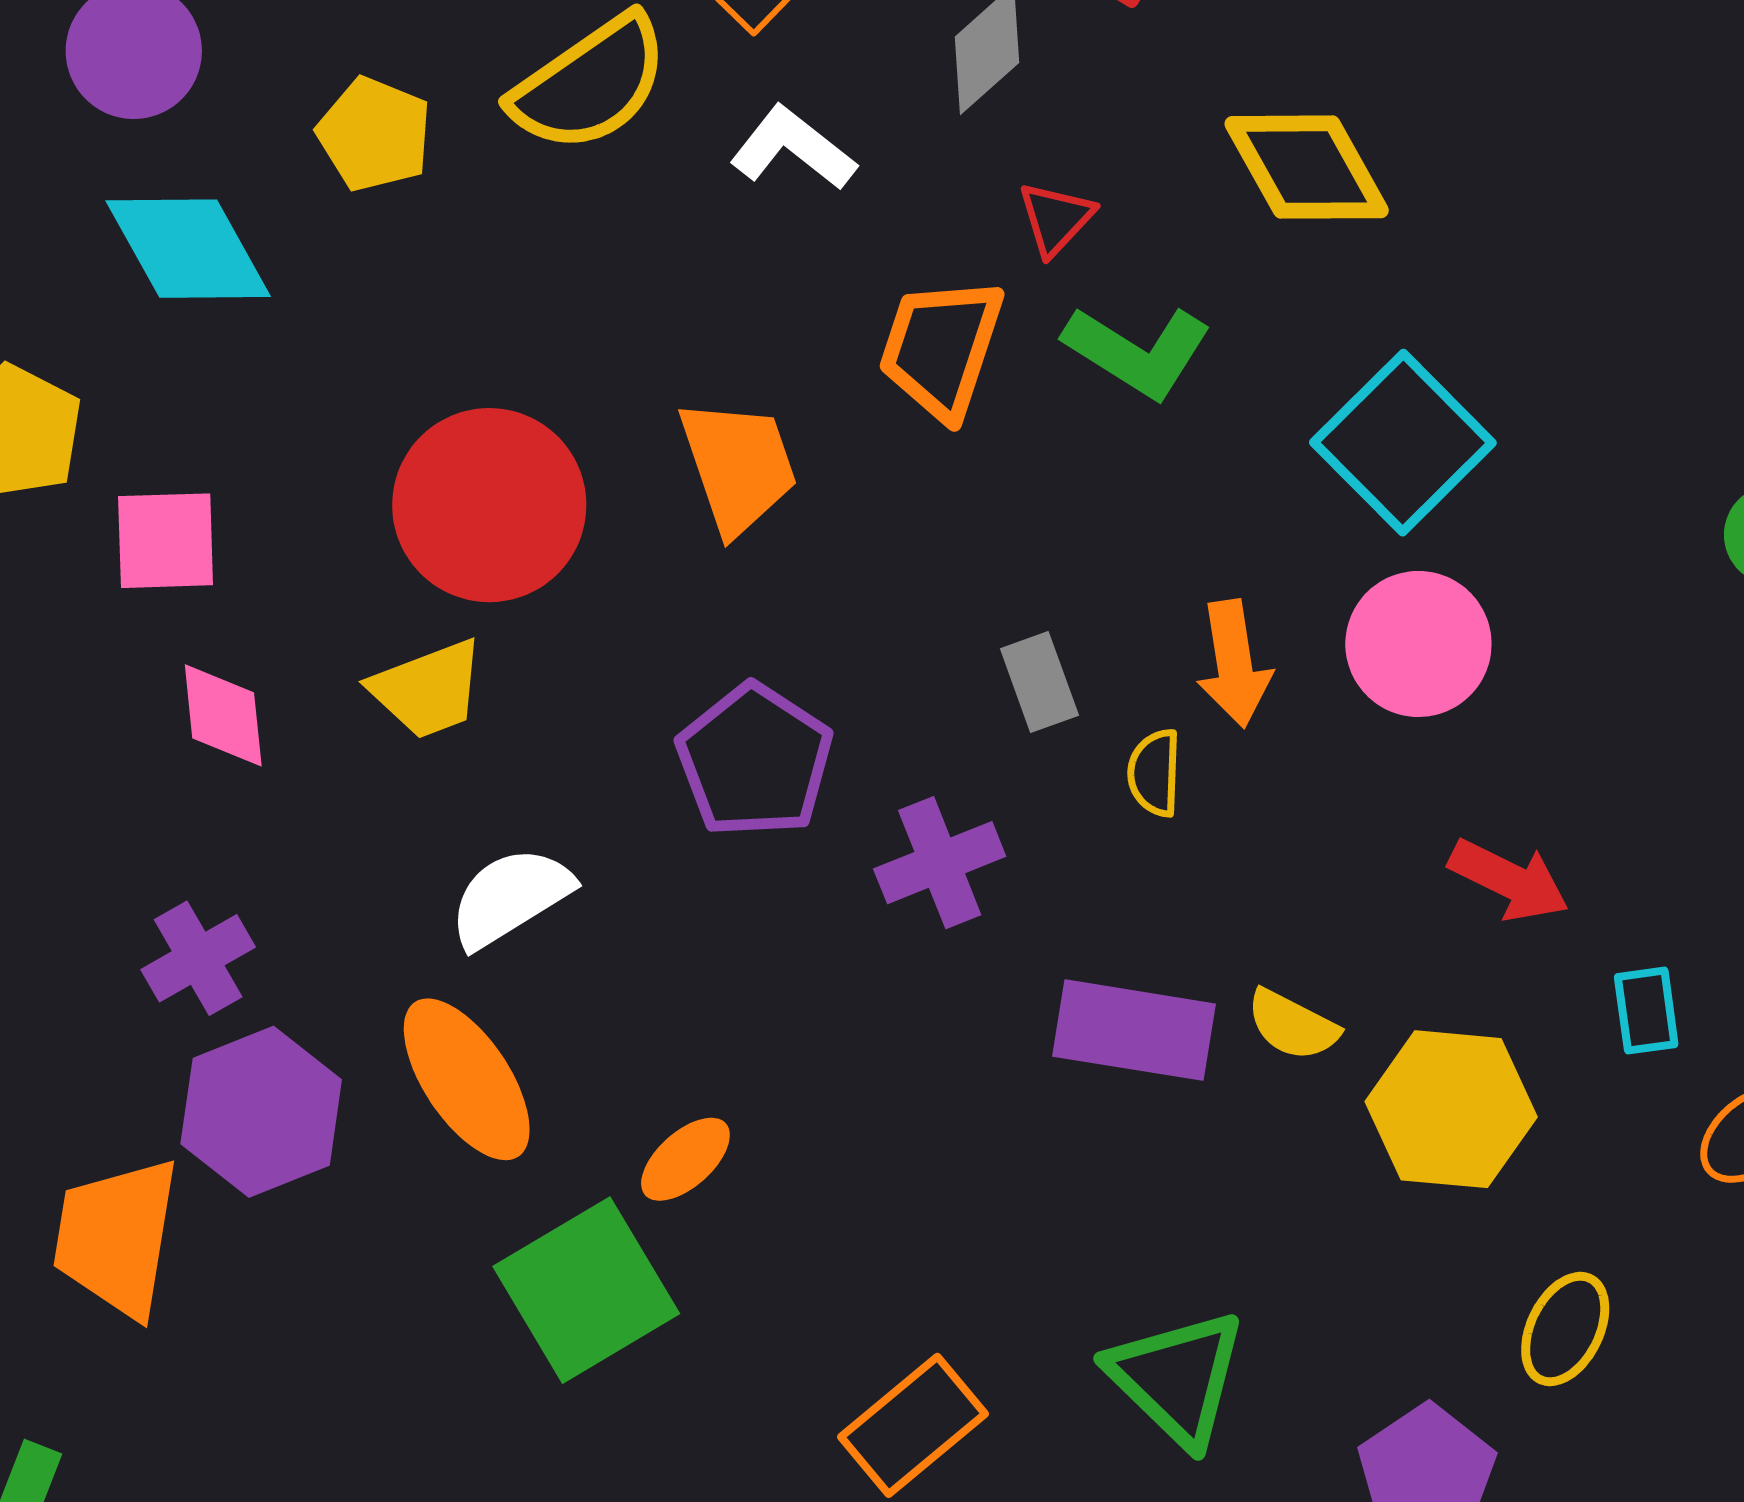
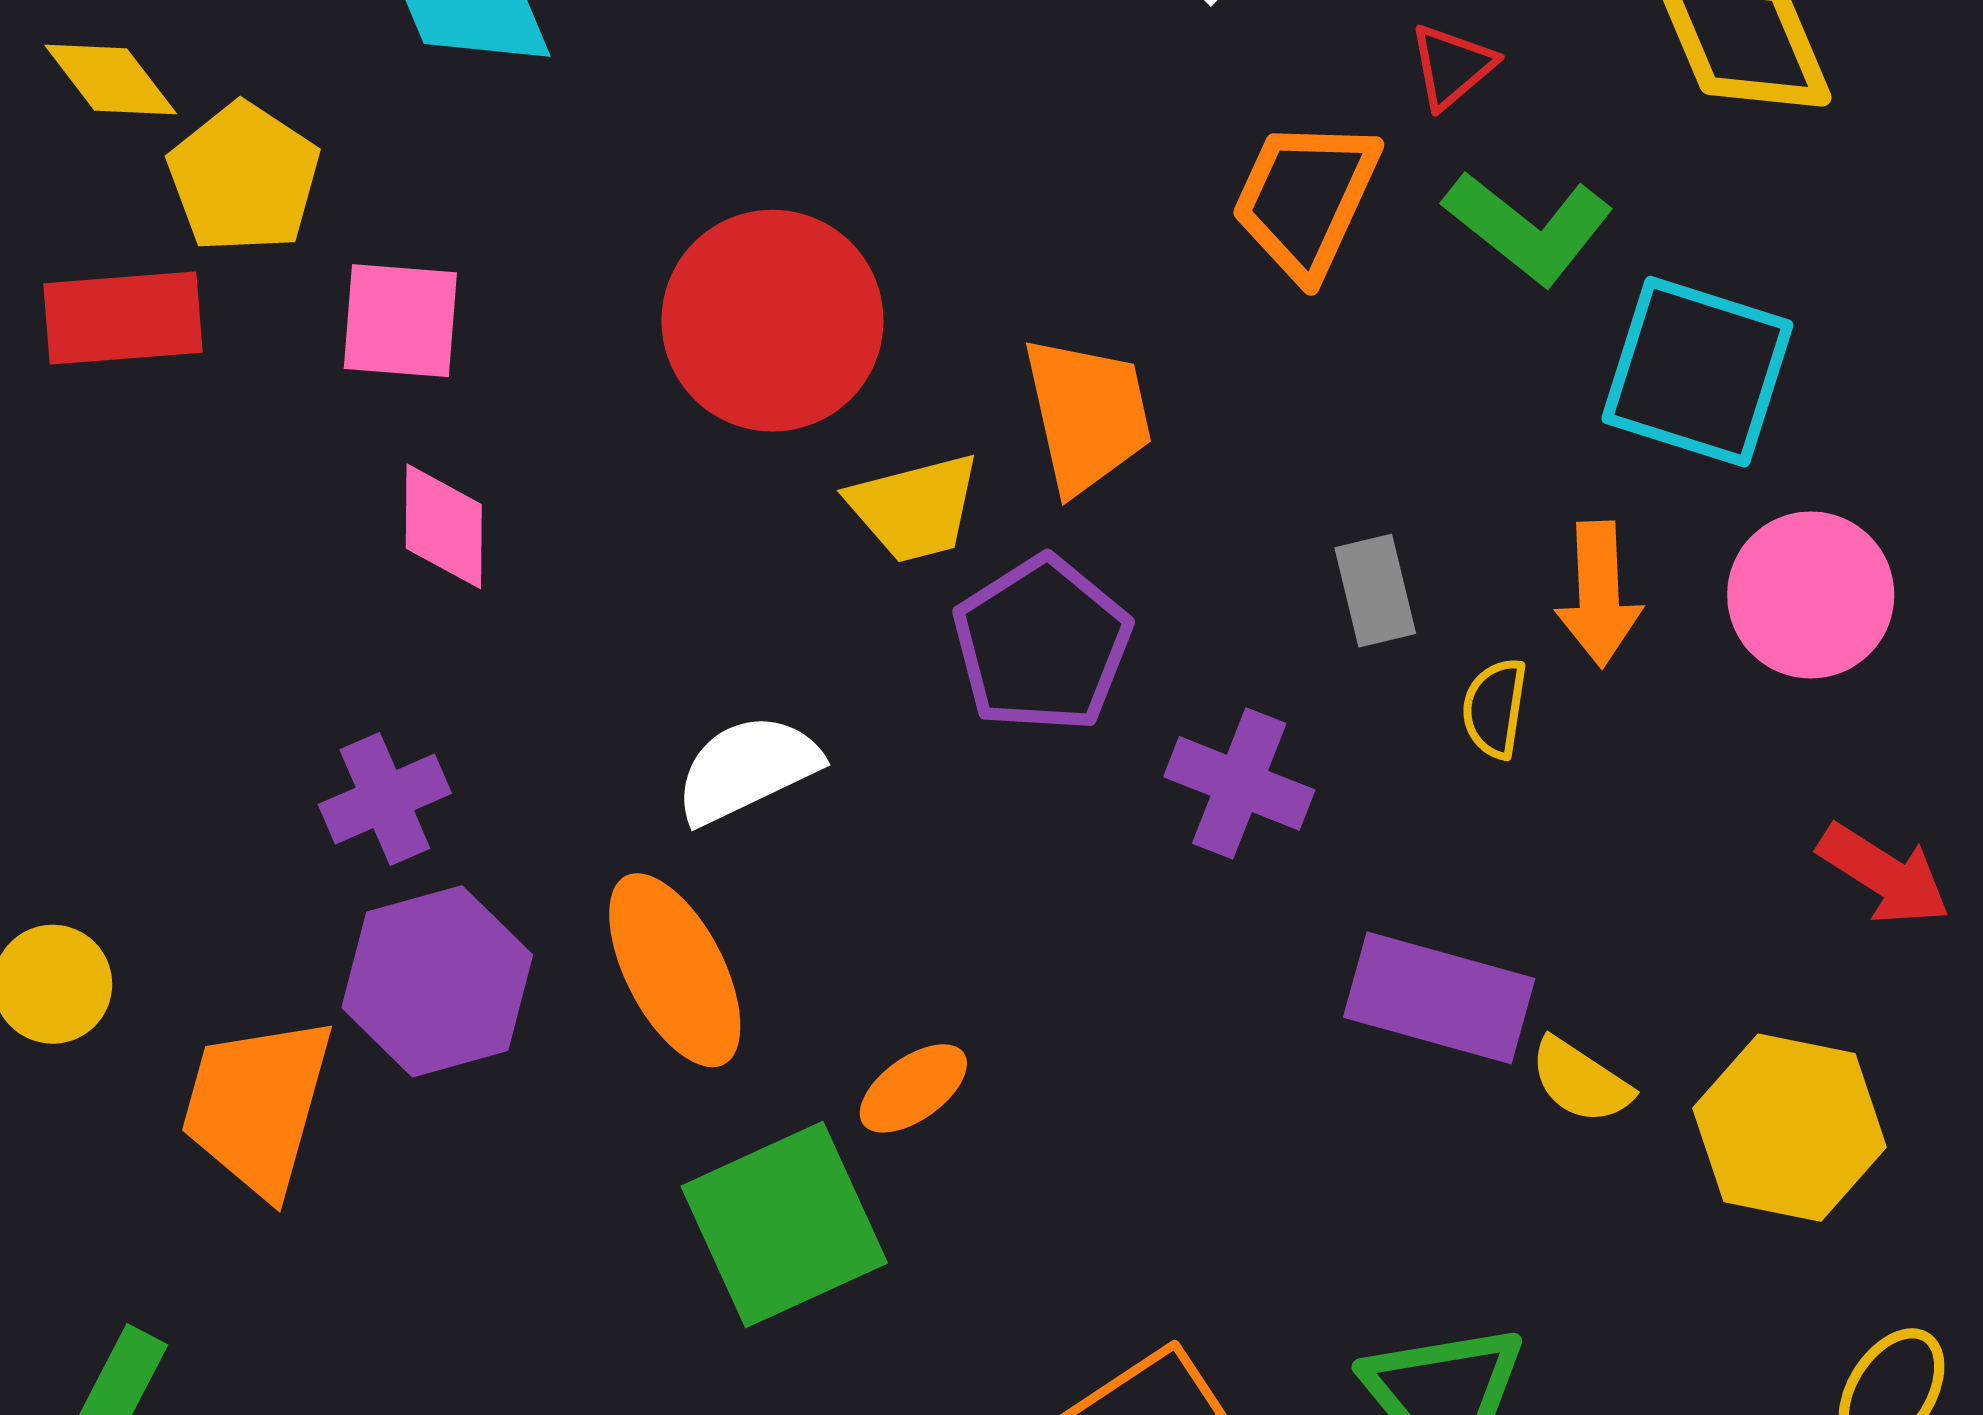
cyan square: (1403, 443) -> (1697, 372), moved, turned -34
orange trapezoid: (738, 466) -> (1087, 415), moved
yellow trapezoid: (428, 689) -> (914, 508), moved
purple cross: (940, 863) -> (1239, 783), turned 37
yellow semicircle: (1292, 1025) -> (1580, 1081), moved

